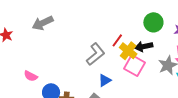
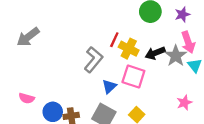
black arrow: (144, 46) -> (155, 53), moved
pink square: (135, 66) -> (133, 76), moved

